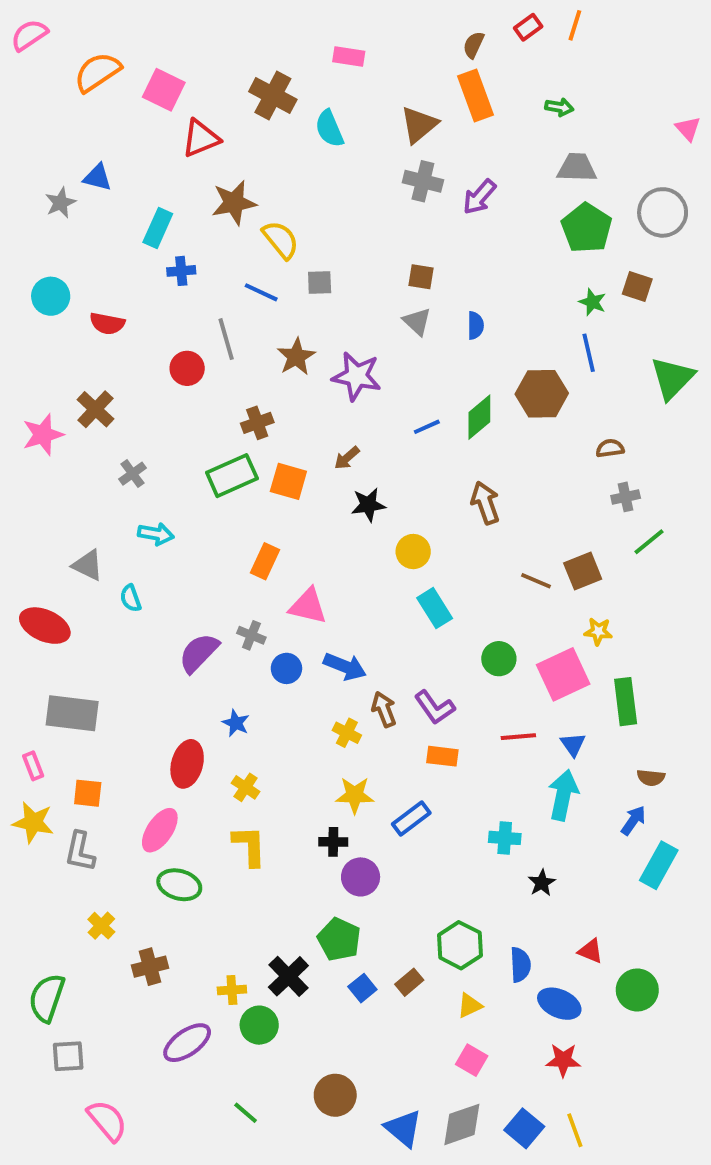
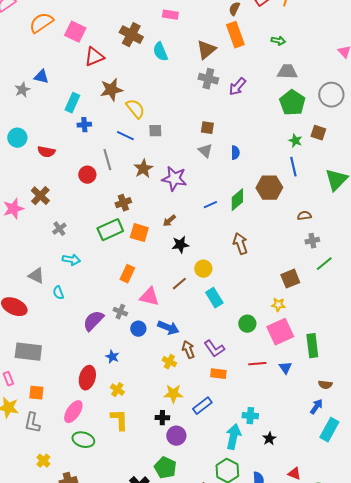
brown line: (536, 581) -> (179, 284), moved, turned -63
yellow star: (598, 631) -> (278, 305), moved
cyan arrow: (563, 795) -> (233, 437), moved

